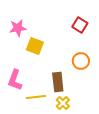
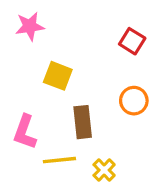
pink star: (18, 28) -> (30, 26), moved
brown rectangle: (58, 82) -> (83, 122), moved

